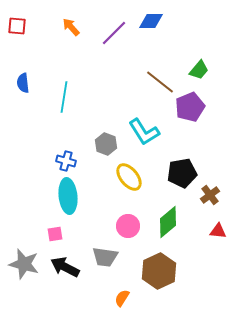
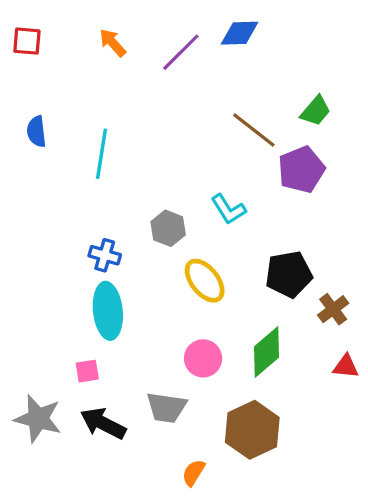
cyan L-shape: (144, 132) -> (228, 209), size x0.7

